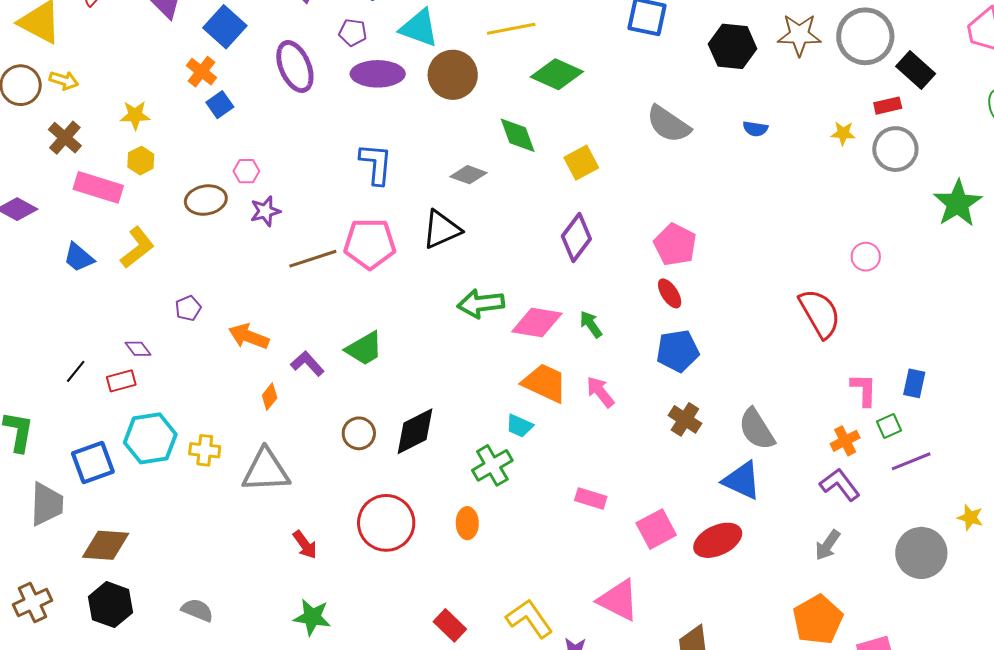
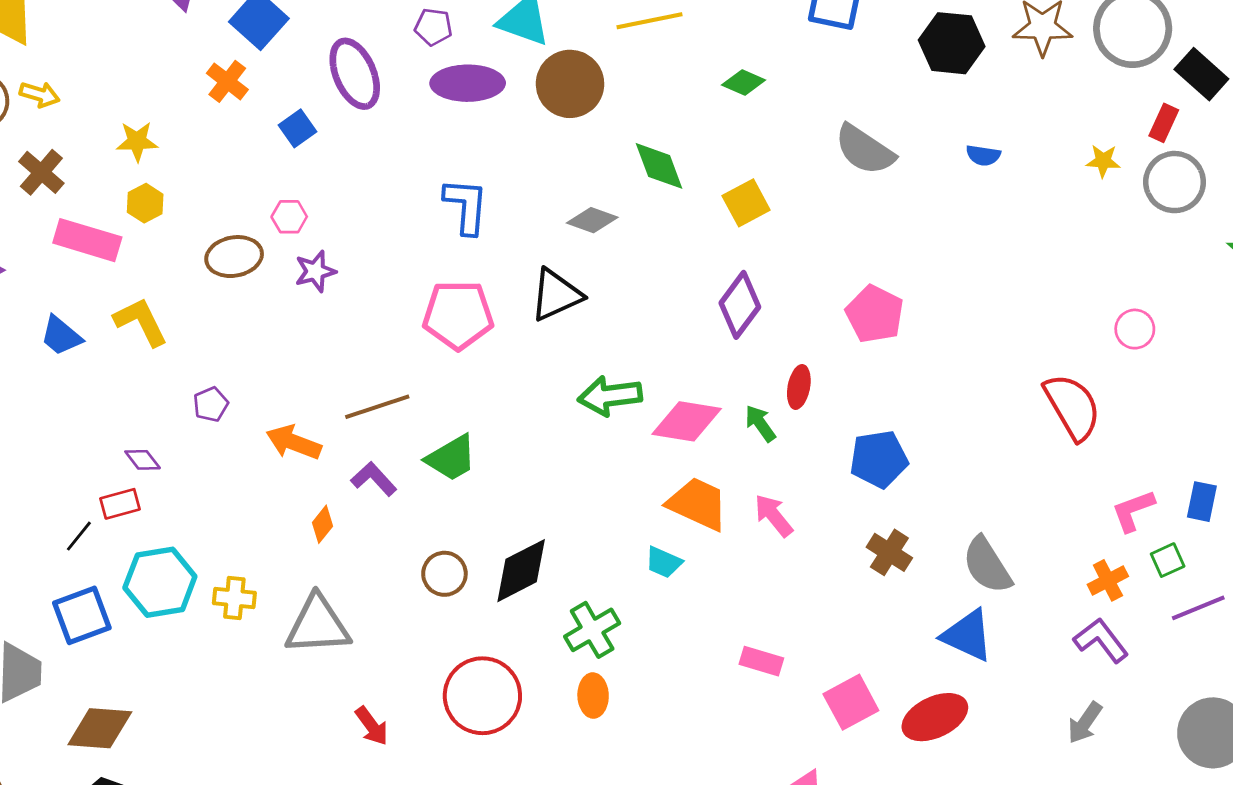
green diamond: (557, 74) -> (744, 83), moved, size x0.6
blue square: (220, 105) -> (297, 128), moved
red rectangle: (888, 106) -> (1164, 123), turned -52
yellow L-shape: (137, 247) -> (141, 322), turned -78
brown line: (313, 259) -> (377, 407), moved
red ellipse: (670, 293) -> (799, 387), moved, turned 44
black line: (76, 371) -> (79, 536), moved
pink L-shape: (864, 390) -> (1133, 511), turned -111
green cross: (492, 465) -> (592, 630), moved

